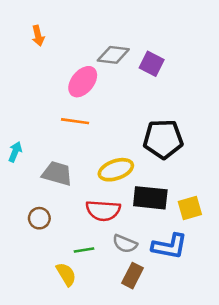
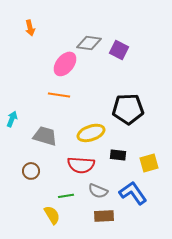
black rectangle: (150, 198) -> (118, 155), size x0.6
blue L-shape: (169, 246) -> (133, 193), turned -136
brown rectangle: (132, 276) -> (104, 216), turned 60

